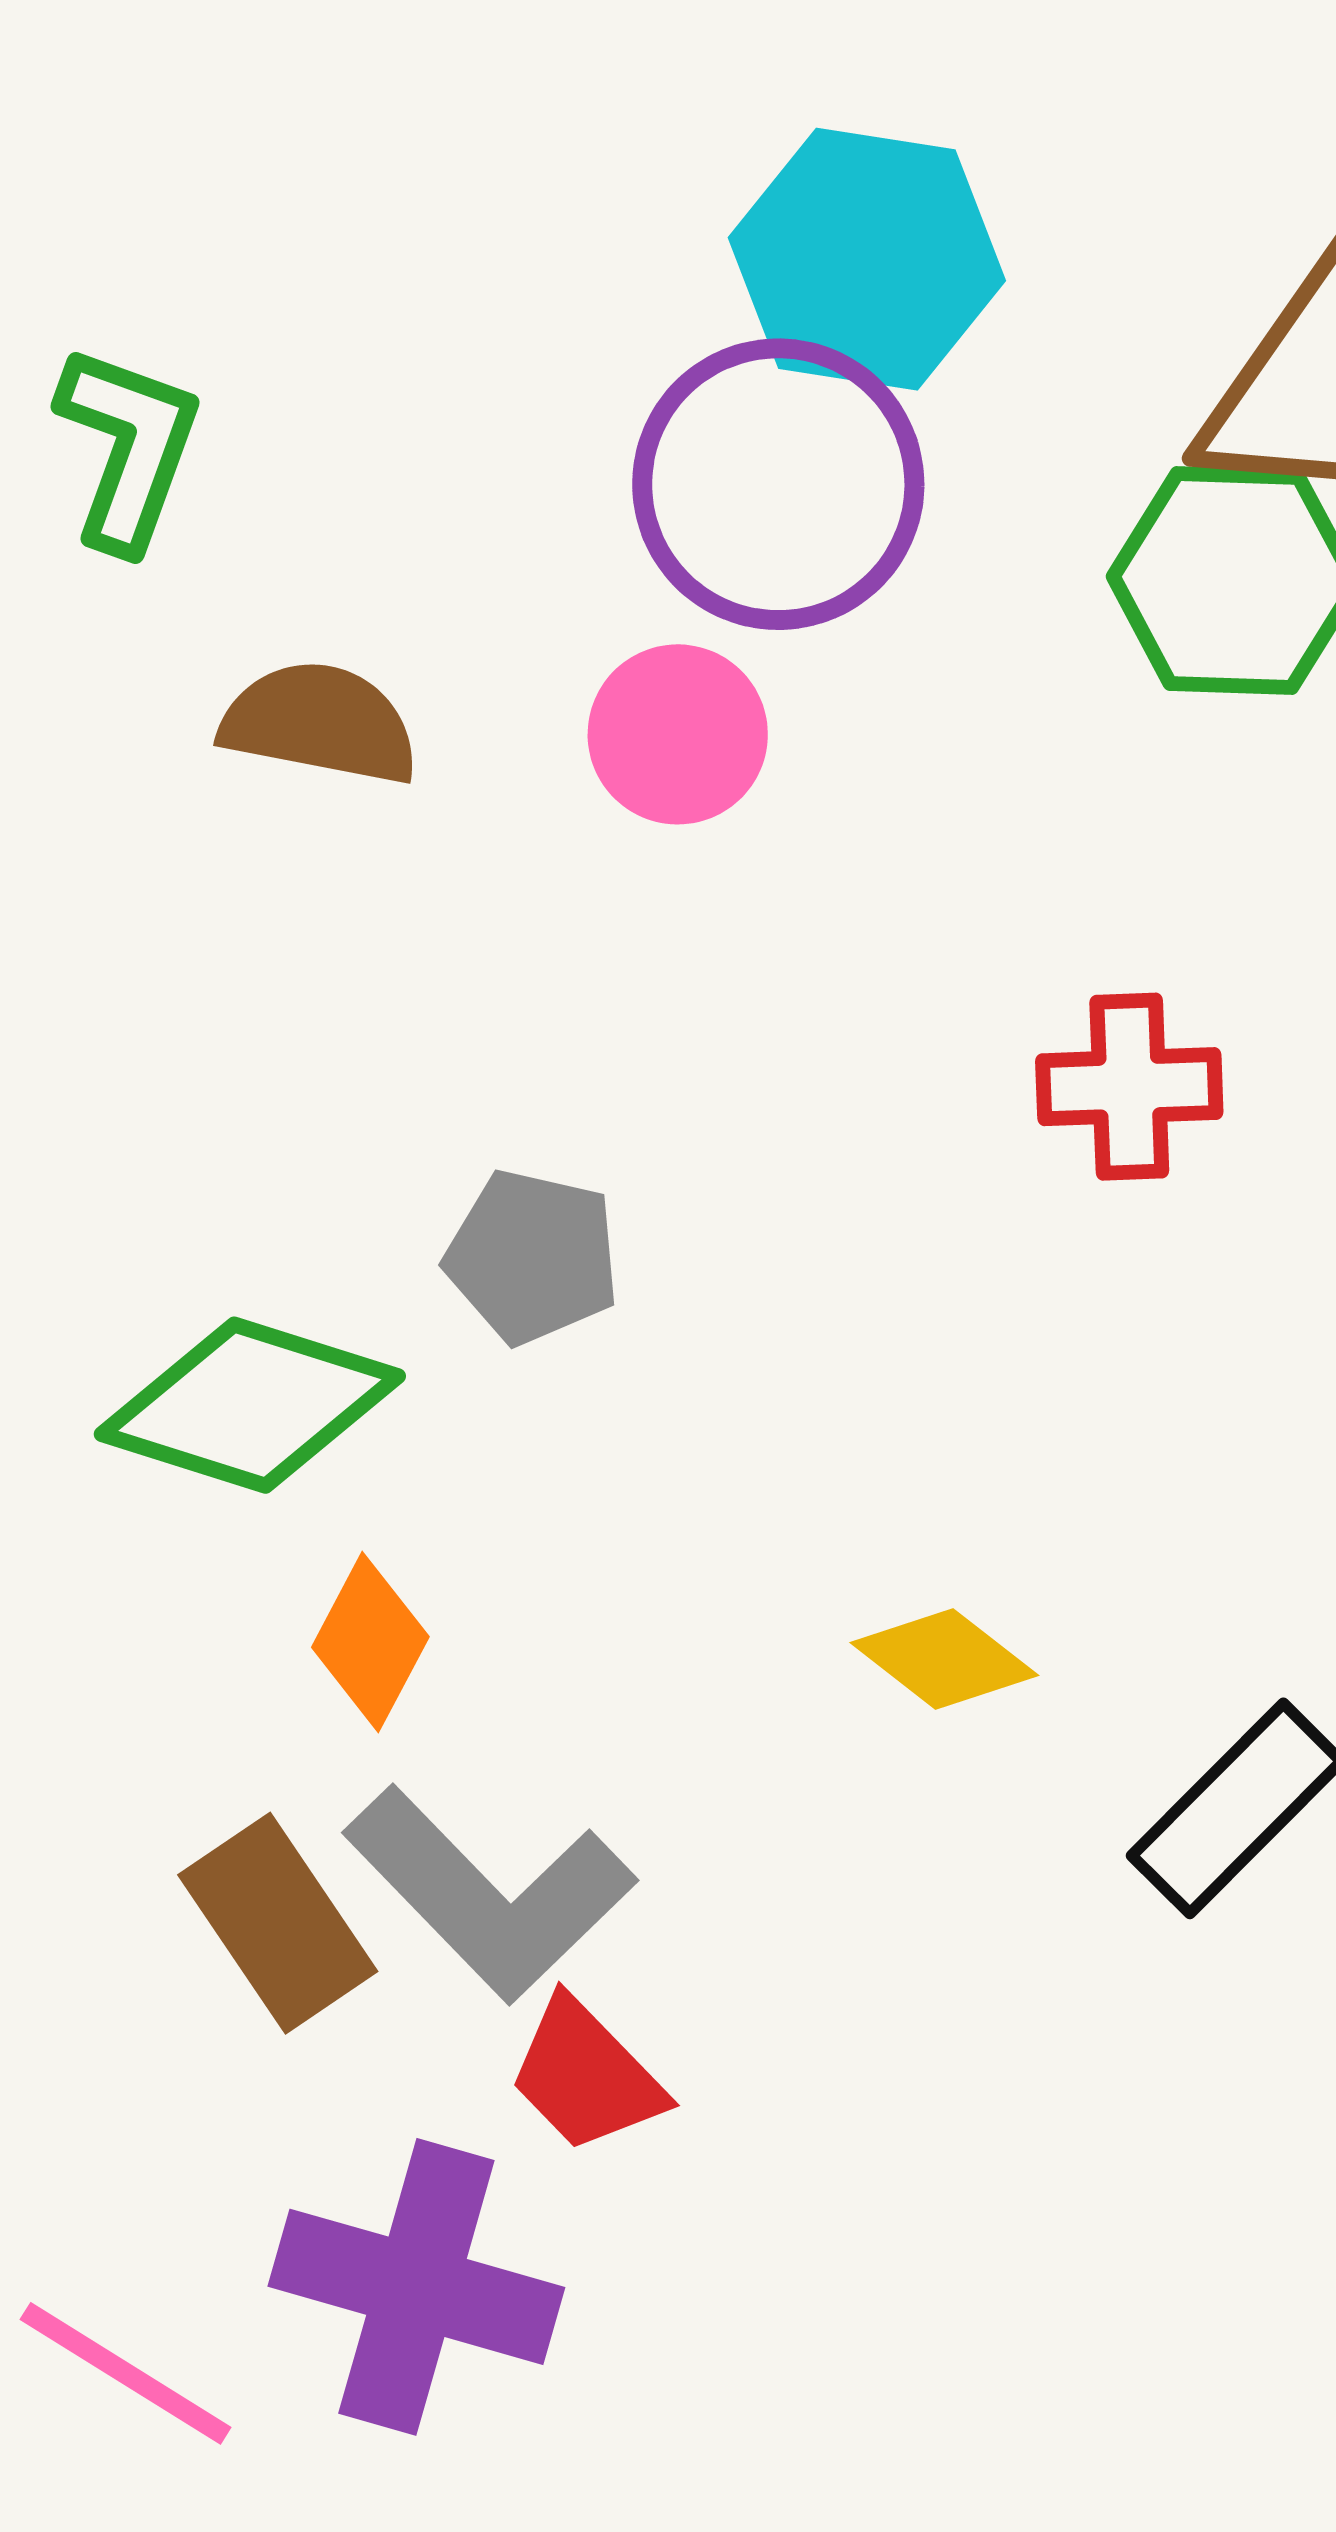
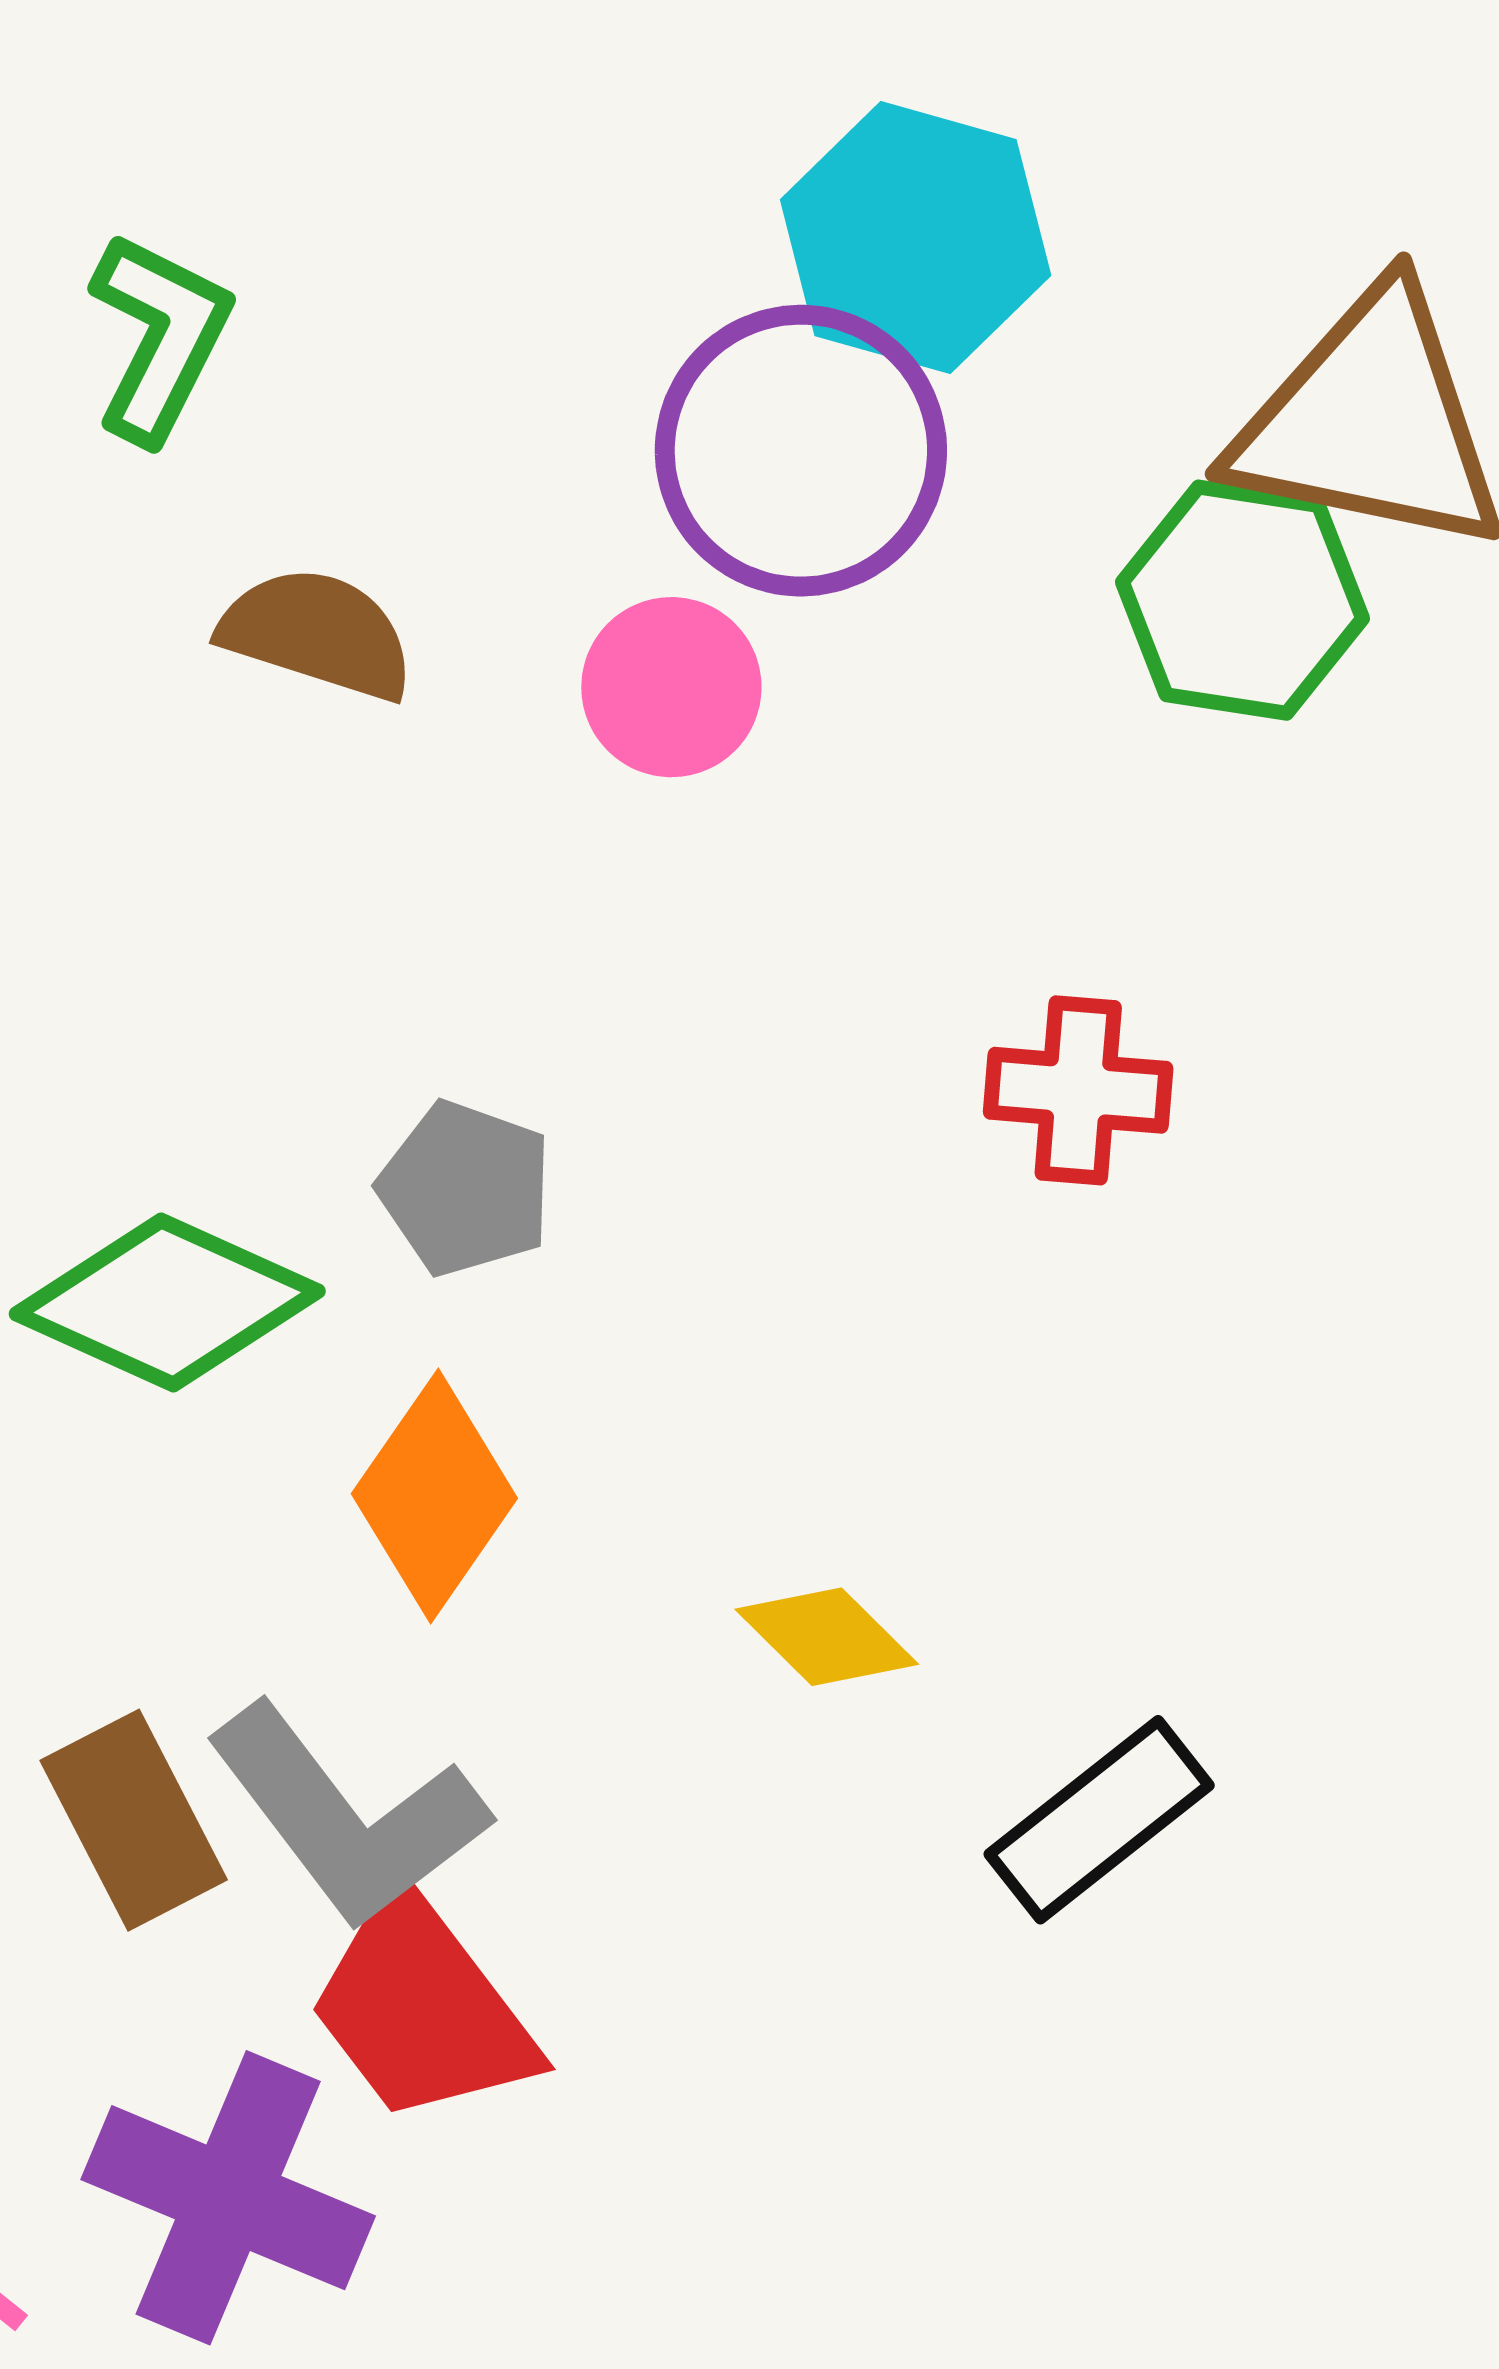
orange diamond: (370, 1642) -> (434, 1496), moved, size x1.4
red trapezoid: (586, 2076) -> (422, 2008), size x1.5

